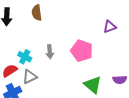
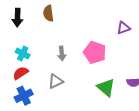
cyan cross: (25, 57) -> (23, 53), moved
gray triangle: (30, 77) -> (56, 81), moved

